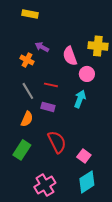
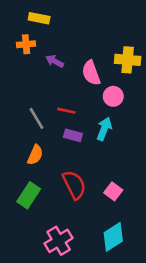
orange cross: (27, 60) -> (26, 44), moved, turned -32
purple rectangle: (48, 107) -> (73, 135), moved
pink square: (84, 156) -> (113, 191), moved

